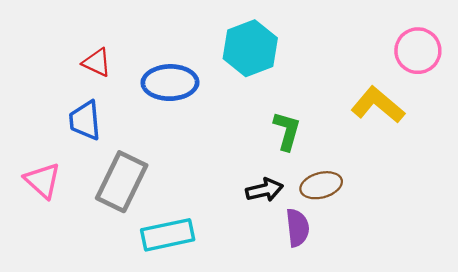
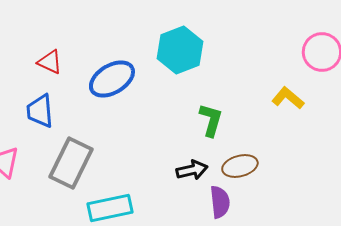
blue ellipse: (170, 83) -> (112, 79), turned -30
yellow L-shape: (378, 105) -> (288, 98), size x0.7

